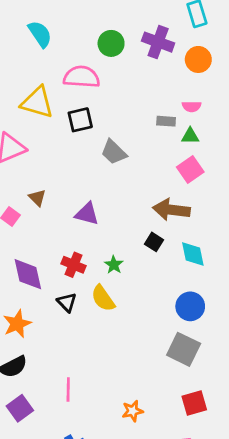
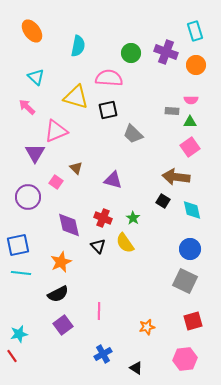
cyan semicircle: (40, 34) -> (78, 46), turned 45

